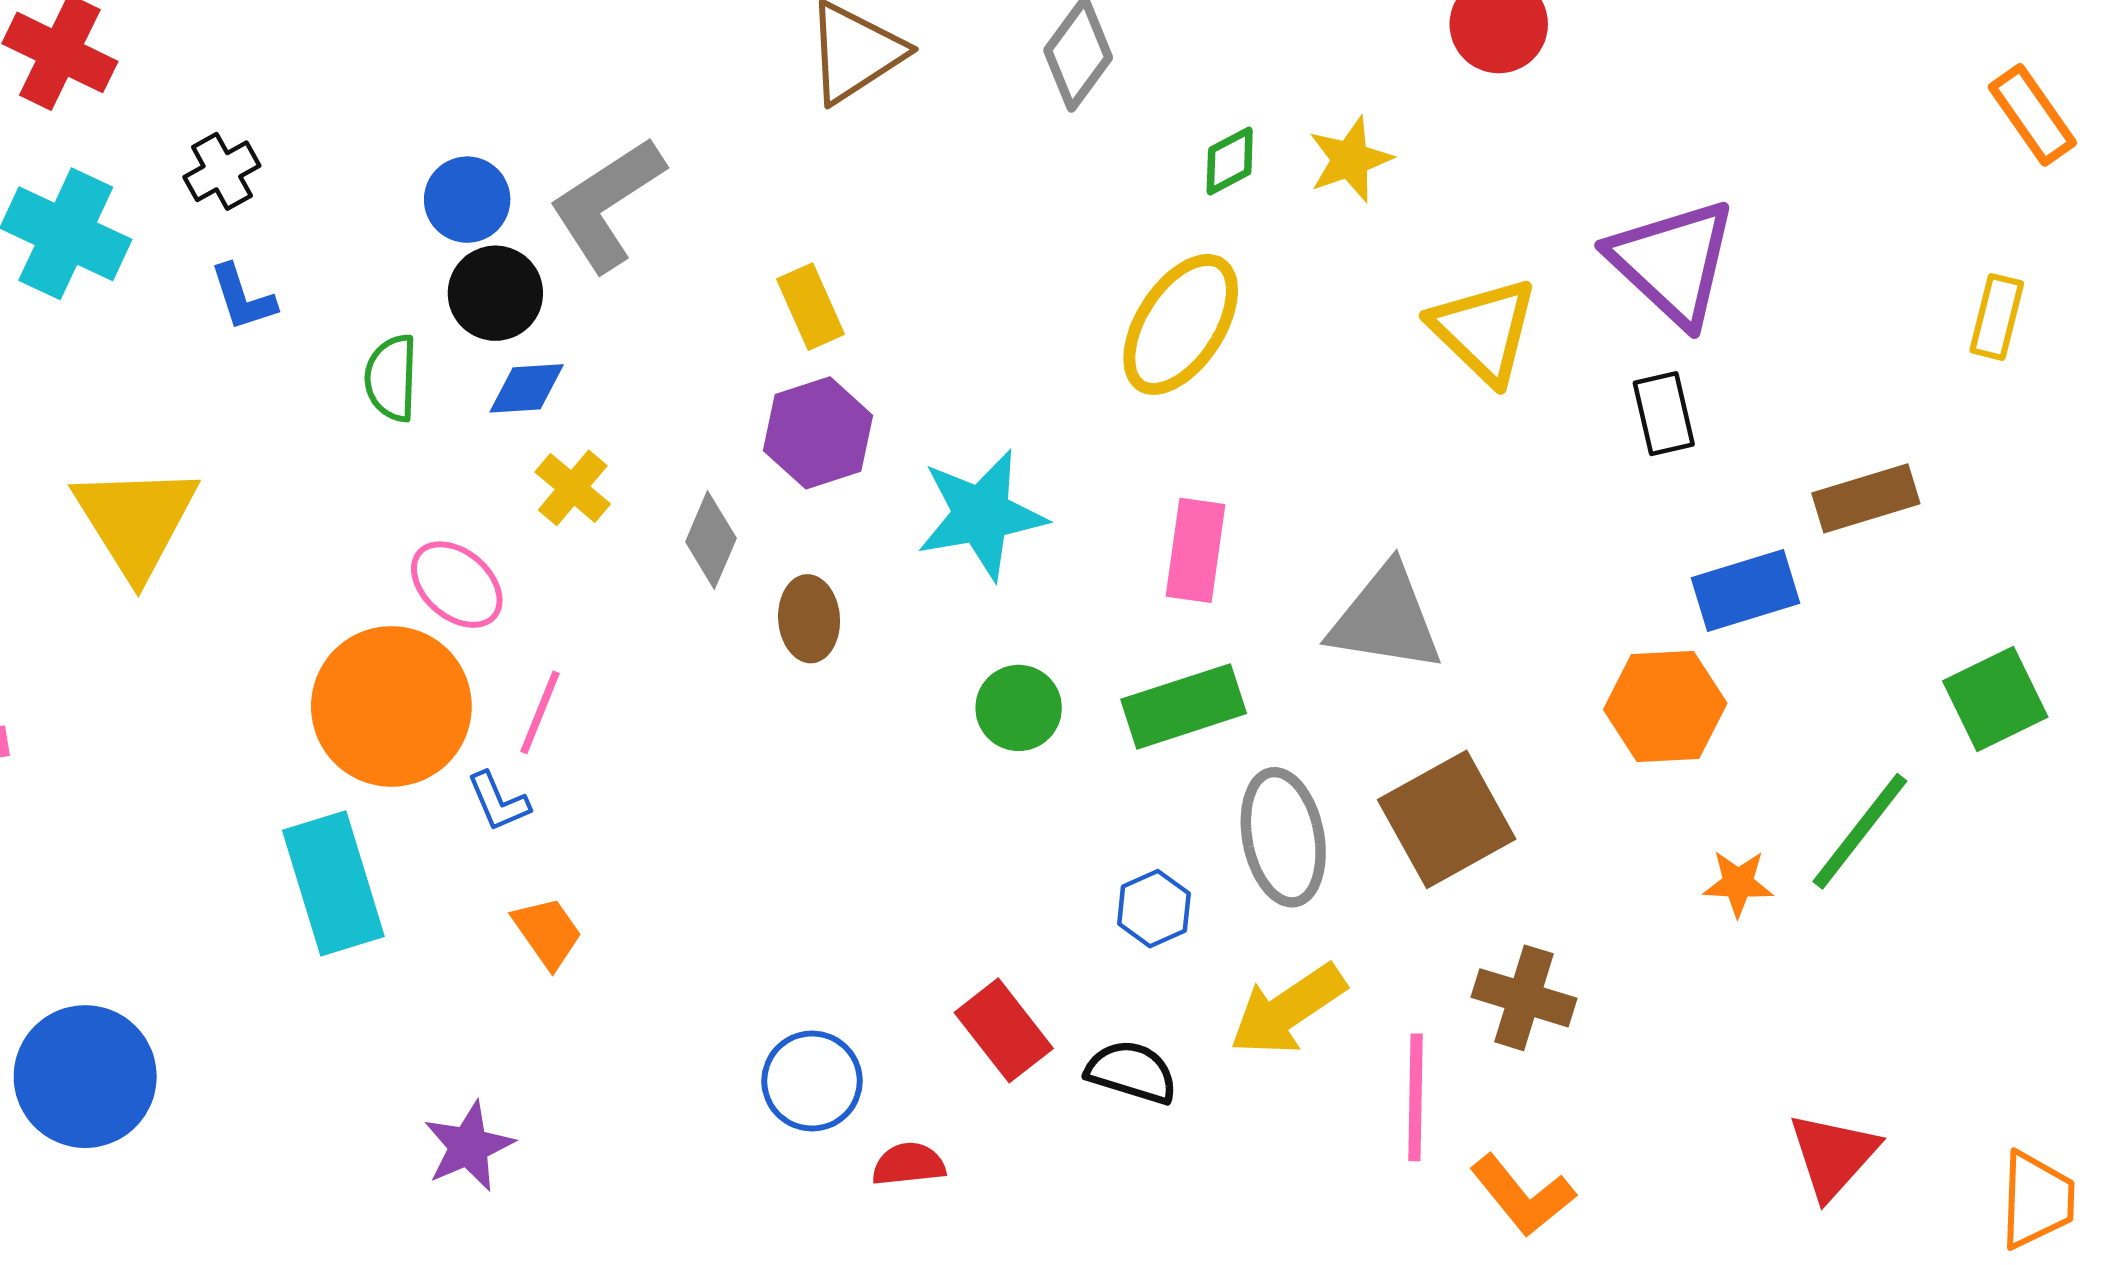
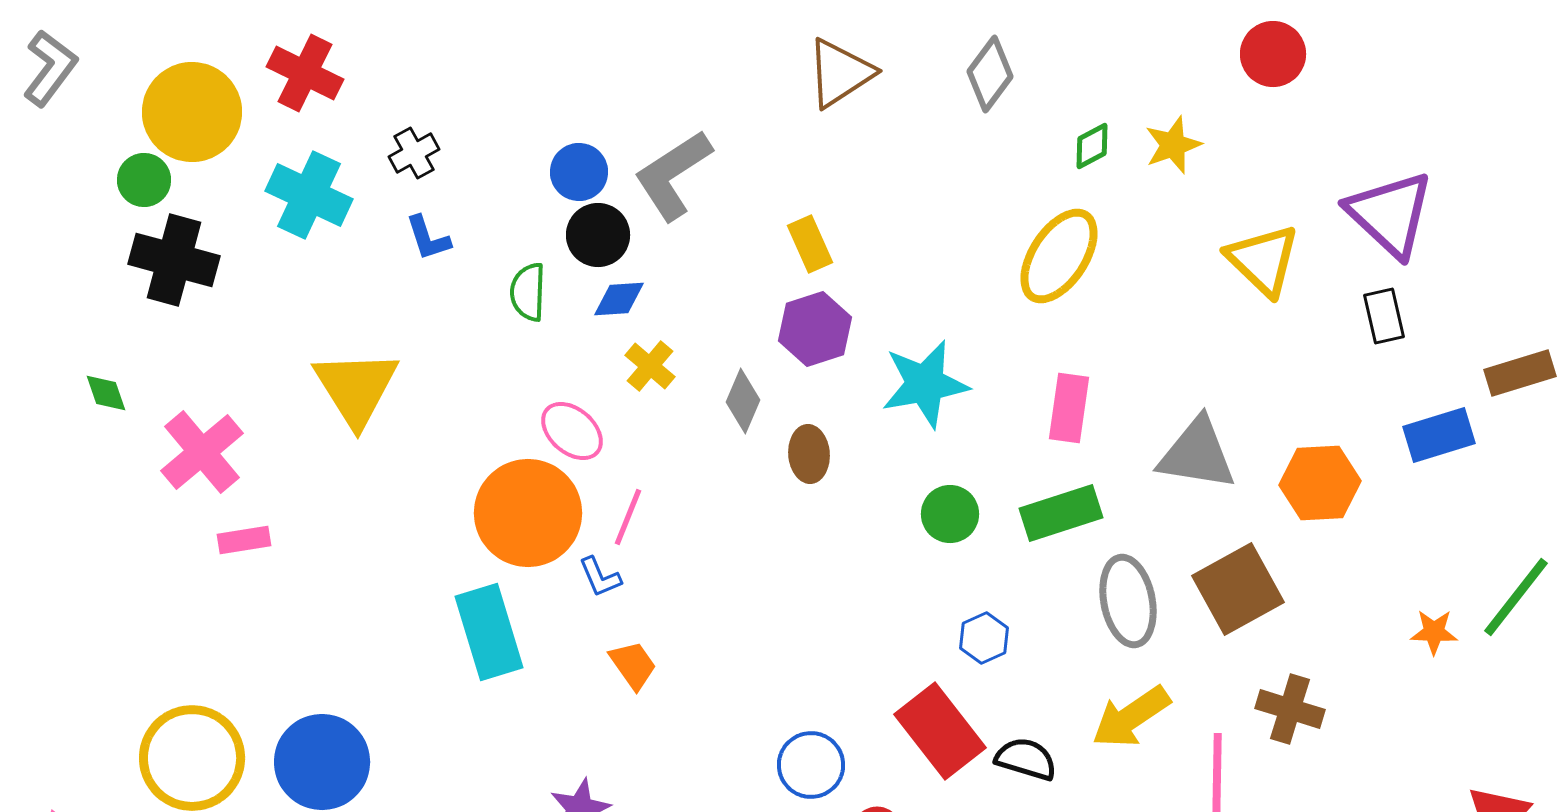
orange hexagon: (1665, 706) -> (1320, 483), moved
blue hexagon: (1154, 909) -> (984, 638), moved
red rectangle: (1004, 1030) -> (940, 731), size x1.4

